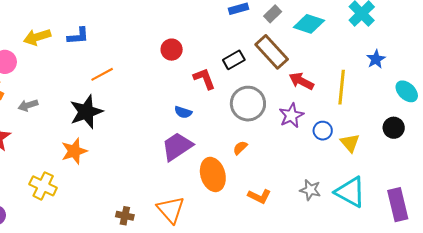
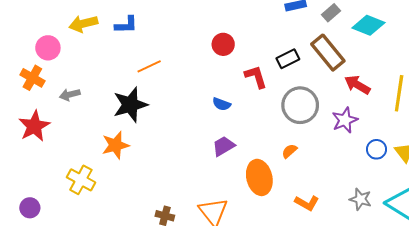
blue semicircle: (183, 112) -> (222, 104), moved
blue circle: (323, 131) -> (377, 149), moved
purple trapezoid: (177, 146) -> (223, 146), size x0.7

